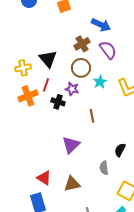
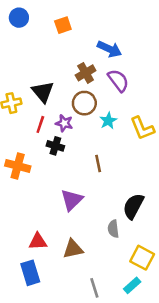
purple star: (72, 89) -> (64, 123), moved
orange cross: (28, 96) -> (18, 166), moved, turned 36
black semicircle: (120, 150) -> (133, 206), size x1.5
red triangle: (44, 178) -> (38, 241), turned -35

